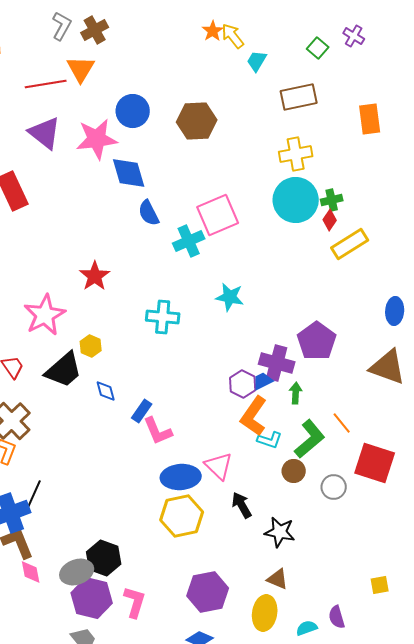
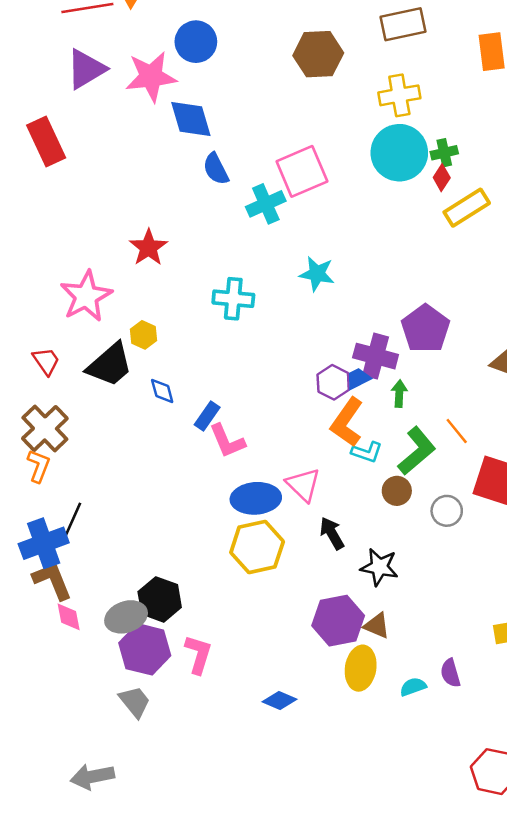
brown hexagon: (197, 121) -> (318, 54), moved
purple triangle: (45, 133) -> (86, 69), turned 51
purple hexagon: (208, 592) -> (338, 621), moved

